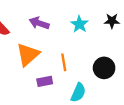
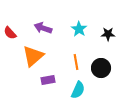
black star: (112, 21) -> (108, 34), moved
orange line: (64, 62) -> (76, 62), moved

